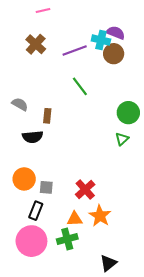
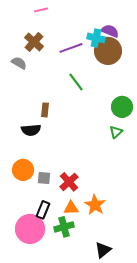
brown circle: (114, 54) -> (108, 51), size x1.4
gray semicircle: (20, 104) -> (19, 63), moved
red cross: (85, 189) -> (69, 182), moved
black rectangle: (36, 211) -> (43, 210), moved

